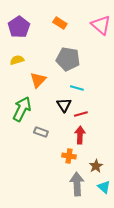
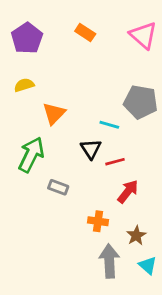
gray pentagon: (68, 59) -> (141, 102), moved
red arrow: (80, 135) -> (128, 192), moved, turned 36

